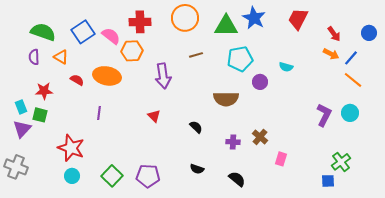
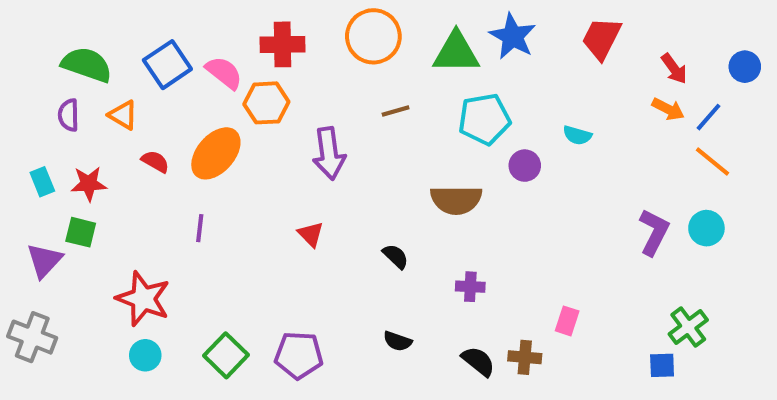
orange ellipse: (107, 76) -> (216, 153), turned -60
cyan rectangle: (21, 107) -> (42, 182), moved
brown cross: (260, 137) -> (525, 357), moved, turned -35

